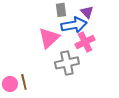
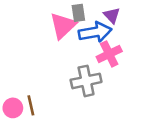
pink triangle: (49, 38) -> (63, 26), moved

